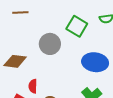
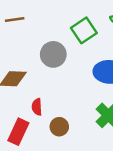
green square: (77, 26) -> (84, 30), turned 30

